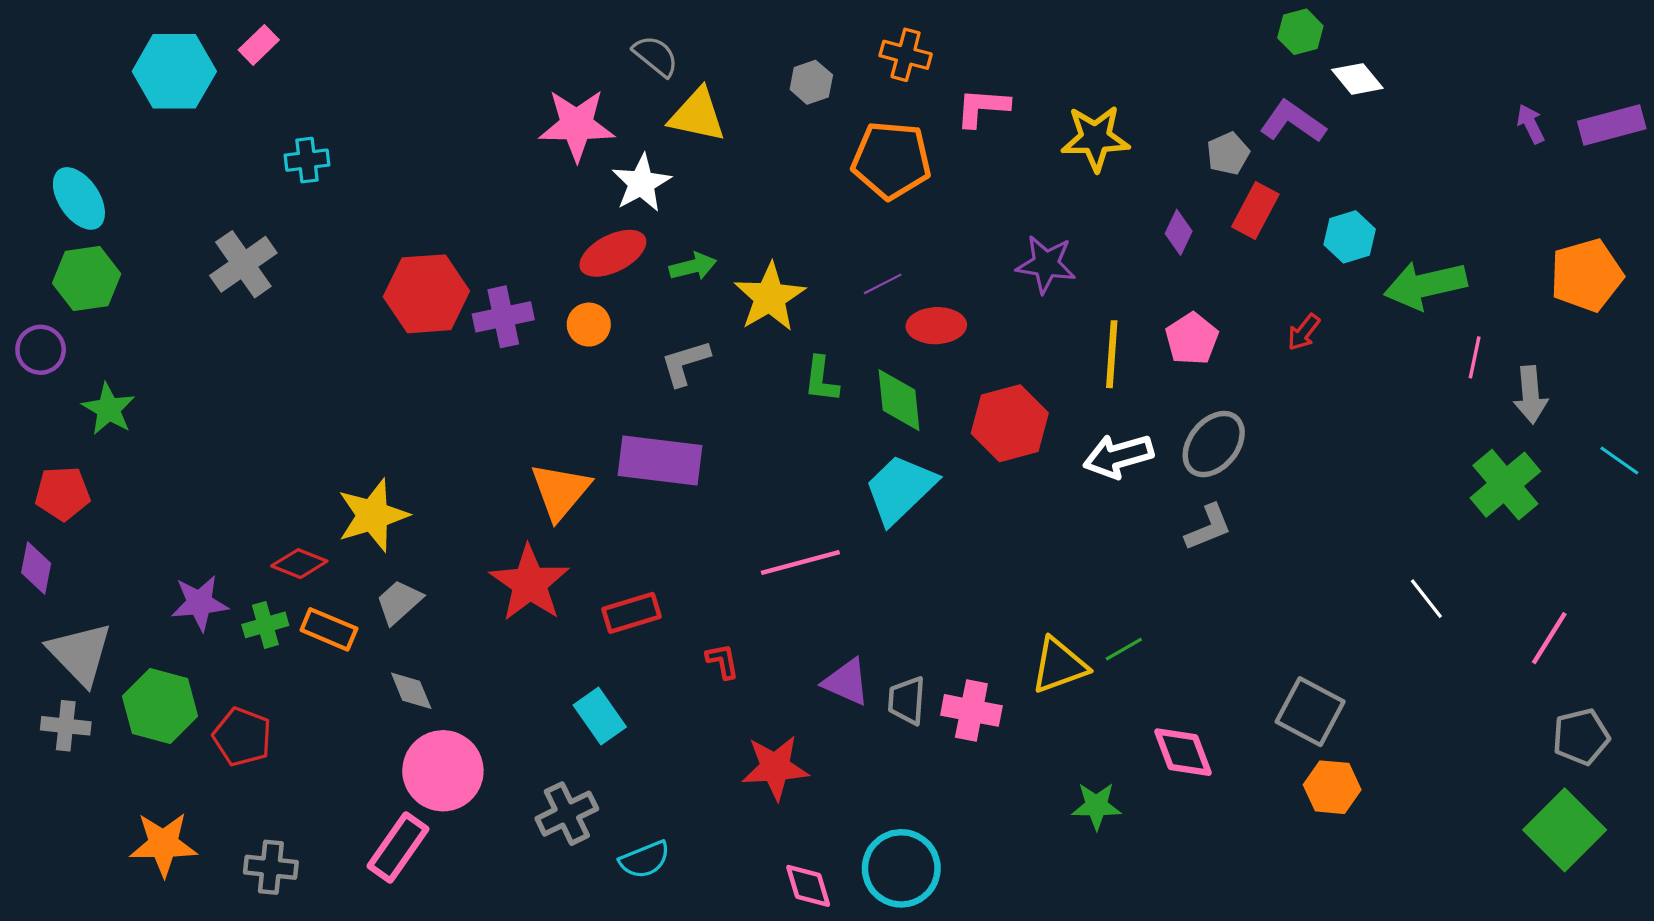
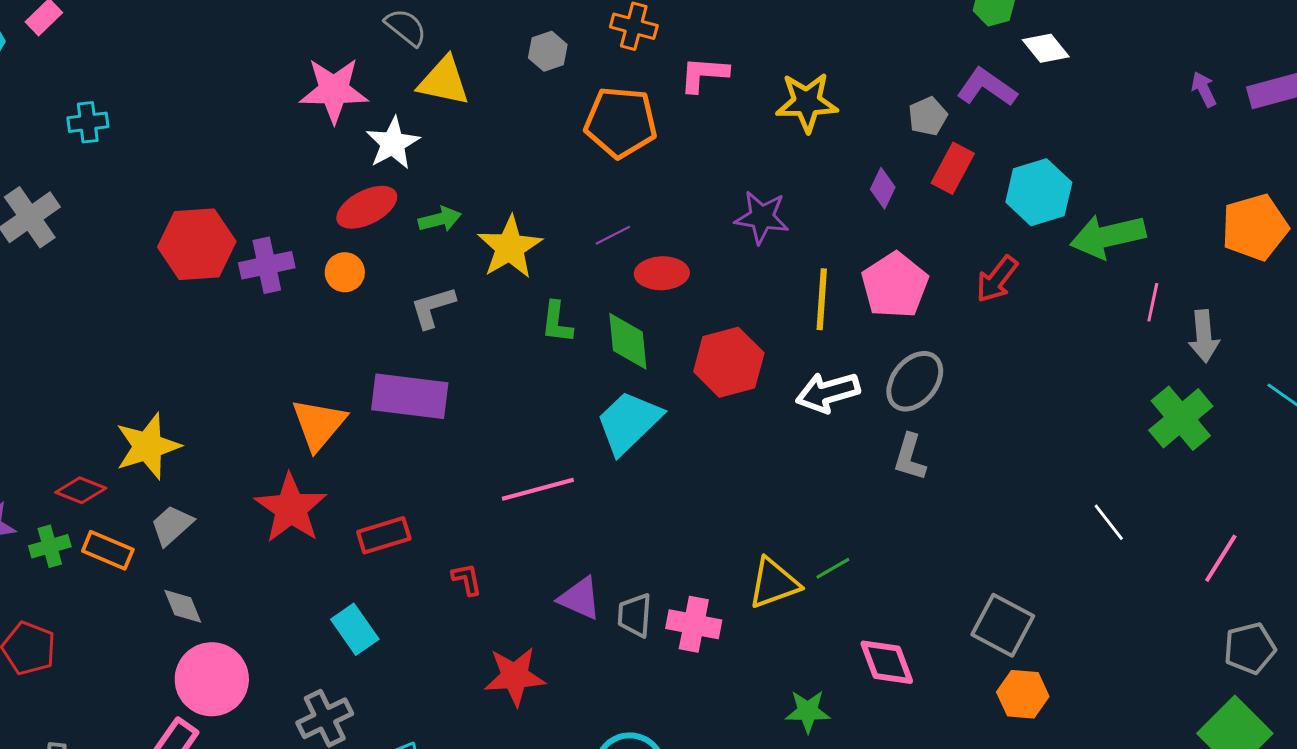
cyan hexagon: (1350, 237) -> (1039, 192), size x1.4
red arrow: (1304, 332) -> (997, 279), size x1.4
pink pentagon: (1192, 339) -> (895, 285), size x1.4
gray L-shape: (1208, 527) -> (910, 457), turned 129

